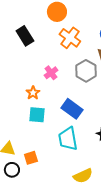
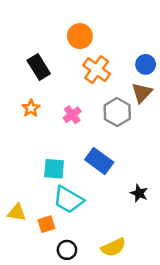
orange star: (33, 93) -> (31, 108), moved
cyan trapezoid: (68, 139) -> (68, 200), moved, turned -50
black circle: (12, 170) -> (67, 250), moved

